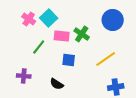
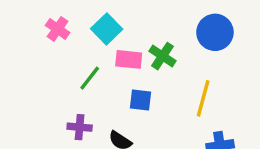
pink cross: (29, 19) -> (58, 29), moved
yellow line: (106, 59) -> (203, 98), turned -40
purple cross: (24, 76) -> (80, 127), moved

